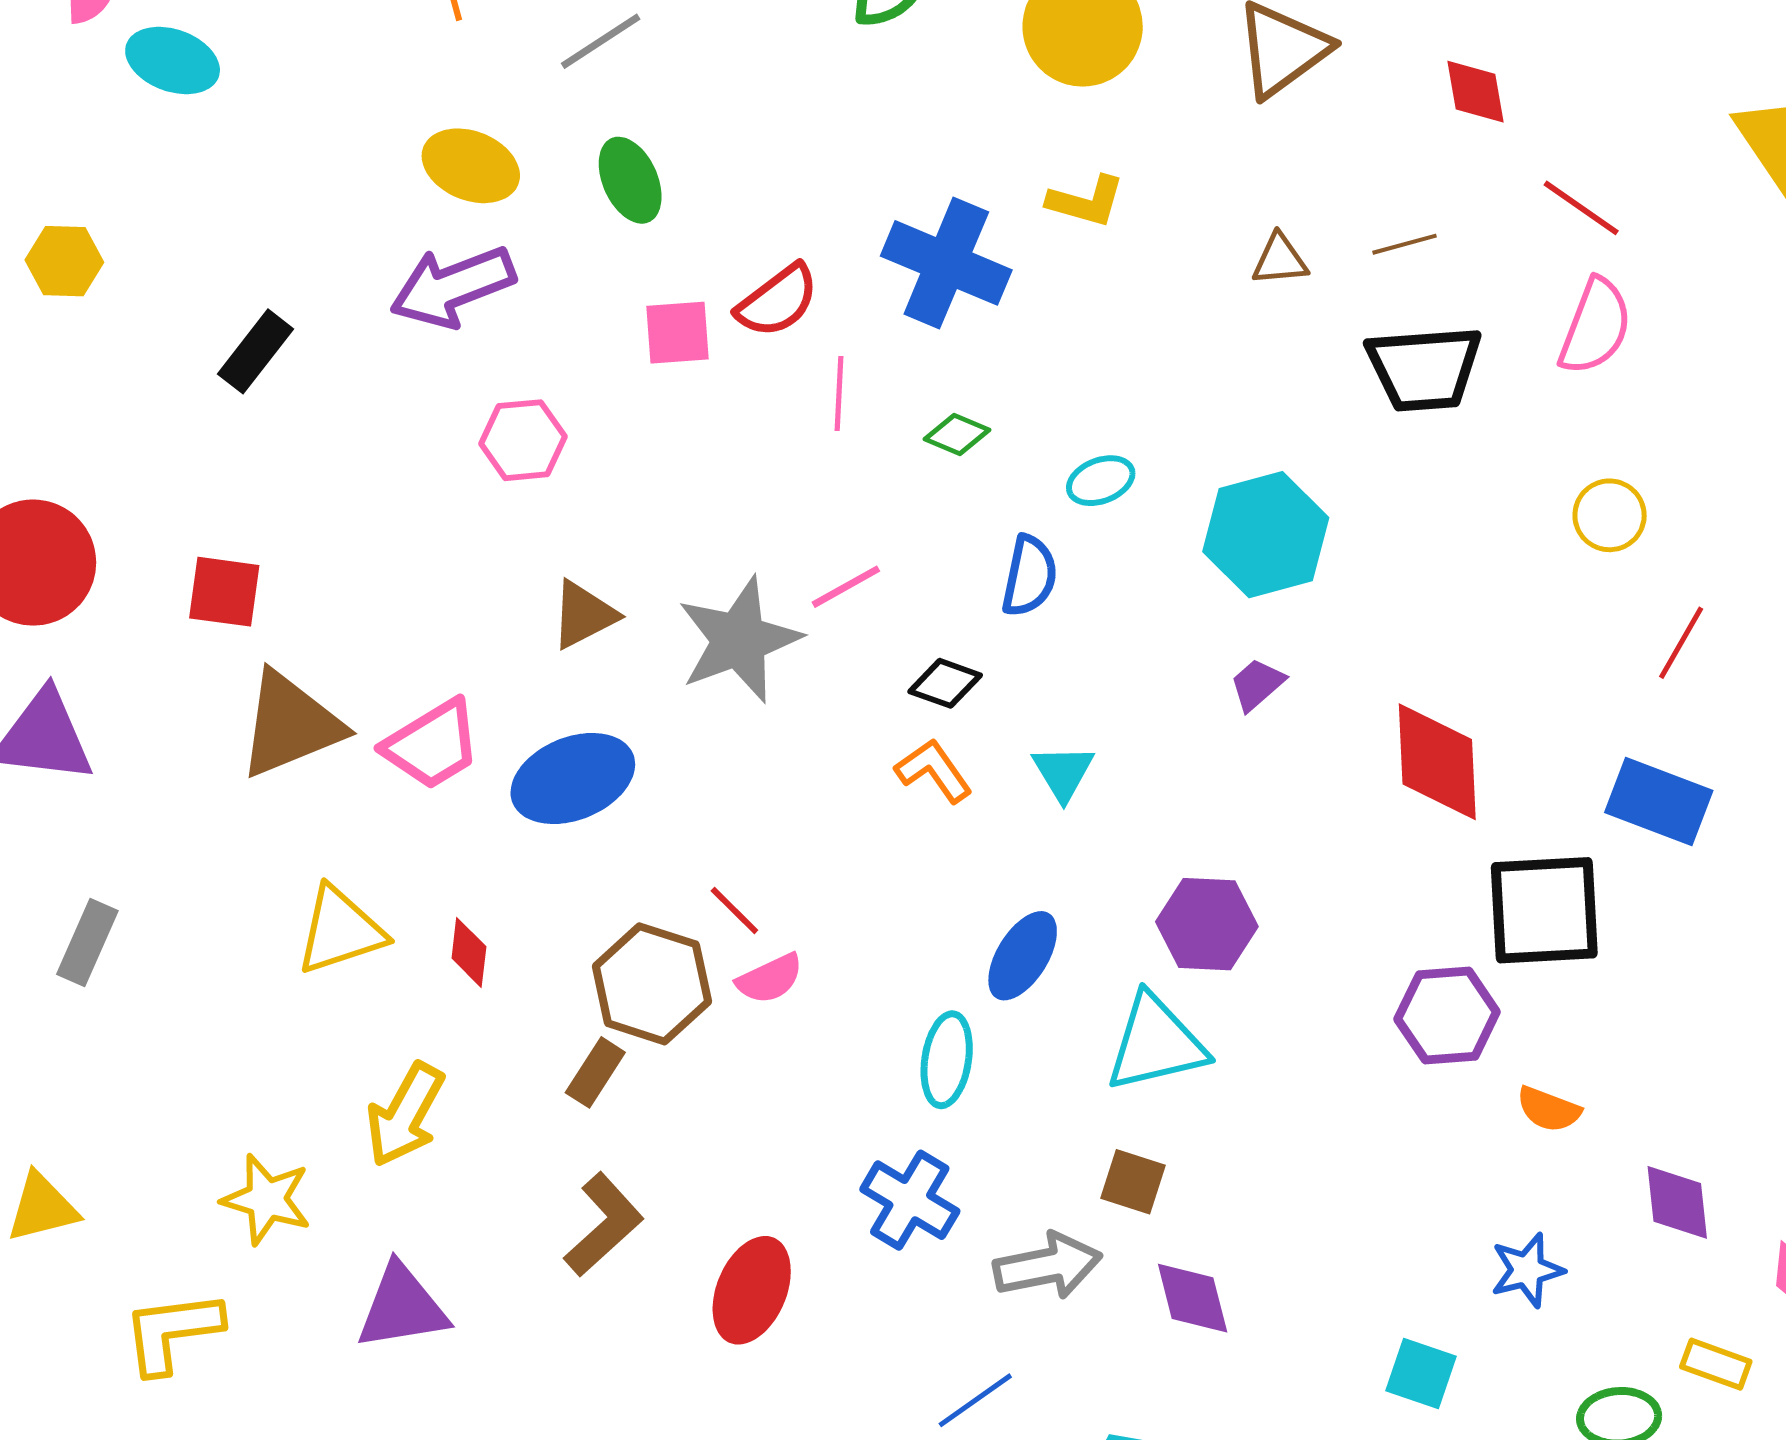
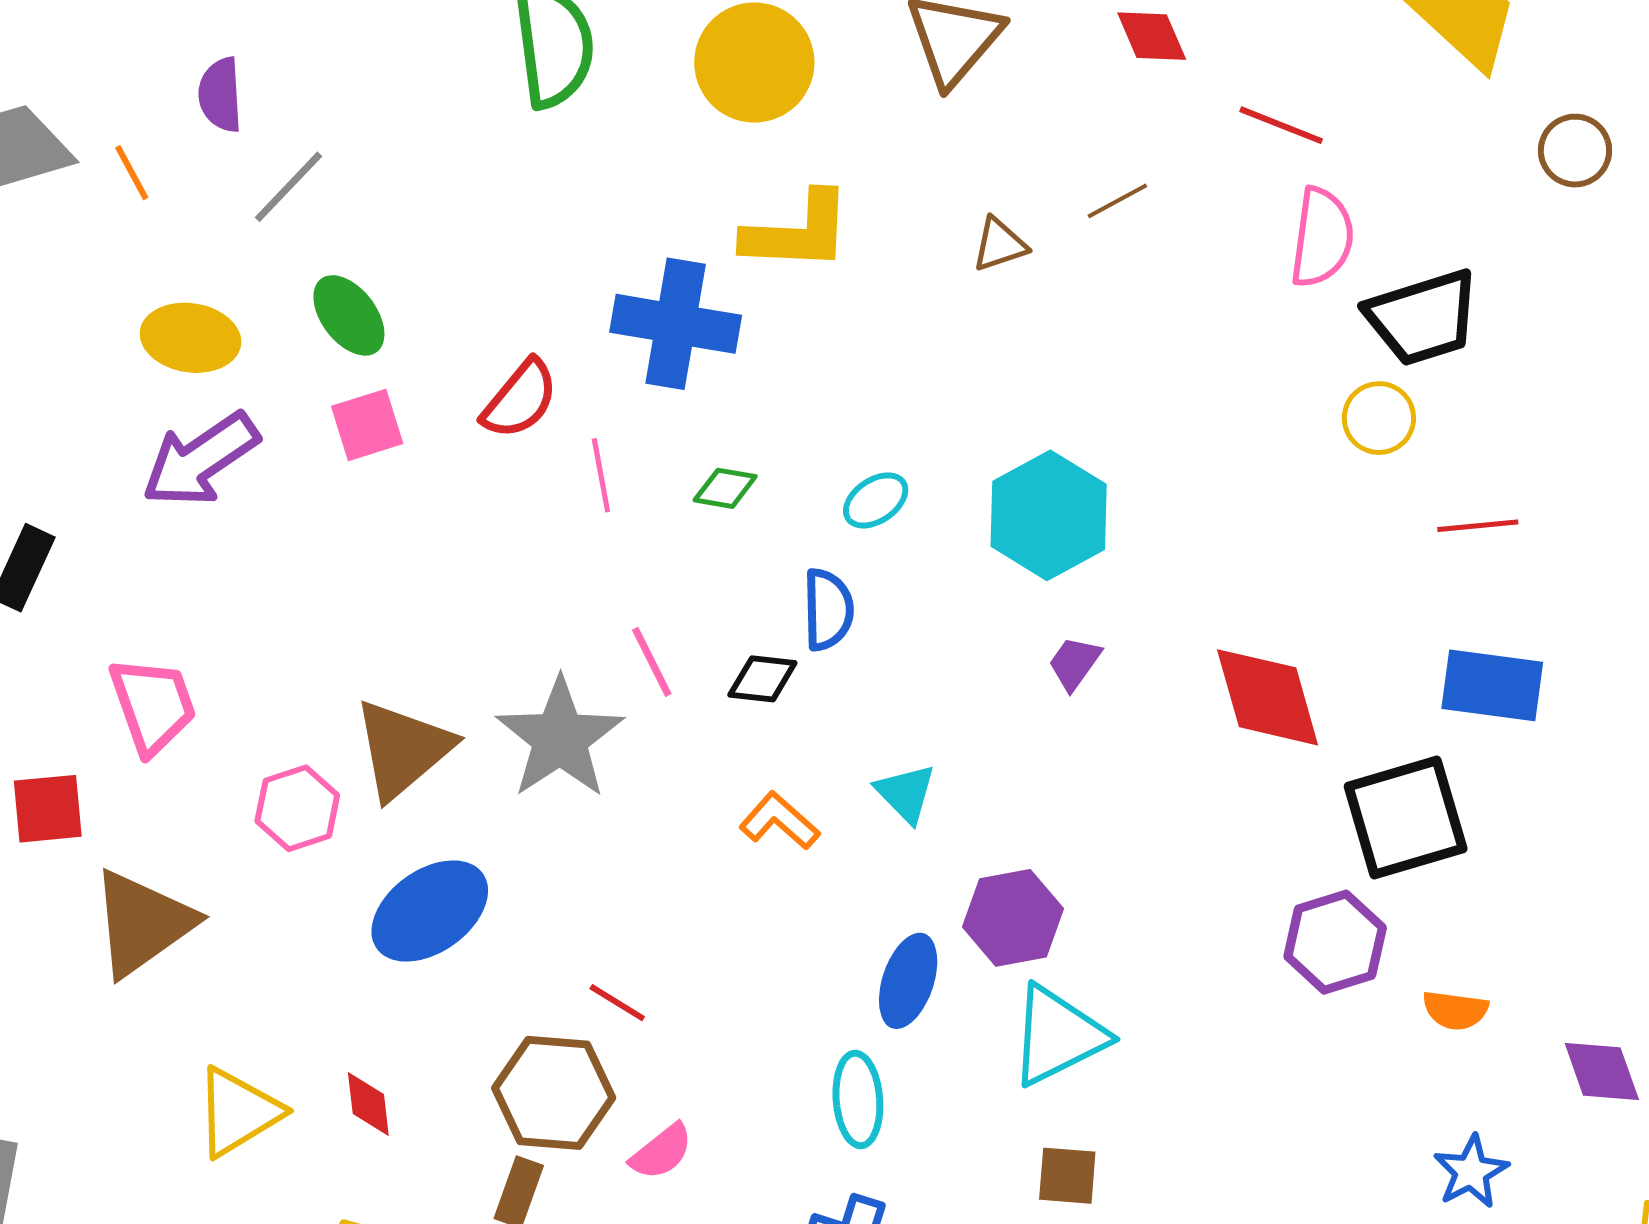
yellow L-shape: (1086, 201) -> (798, 232), size x1.5
pink square: (678, 333) -> (367, 425), moved
black trapezoid: (1424, 368) -> (1423, 318), moved
pink hexagon: (523, 440) -> (297, 808), moved
pink line: (846, 587) -> (652, 662), turned -74
brown triangle: (584, 615) -> (403, 749), size x1.5
red line: (1681, 643) -> (1478, 526), turned 68
black diamond: (945, 683) -> (762, 679), moved
pink trapezoid: (432, 745) -> (153, 705), moved, turned -65
purple hexagon: (1207, 924) -> (1013, 918), moved
pink semicircle: (770, 979) -> (661, 1152), moved

